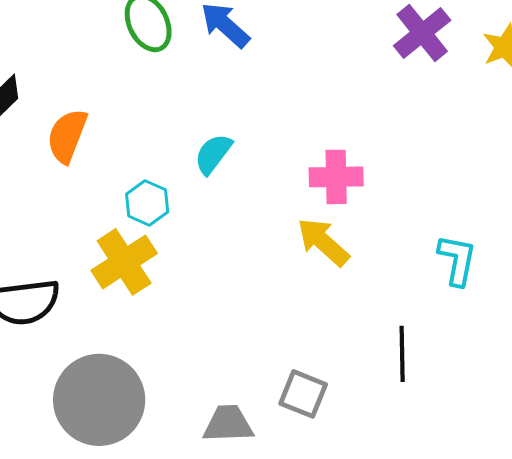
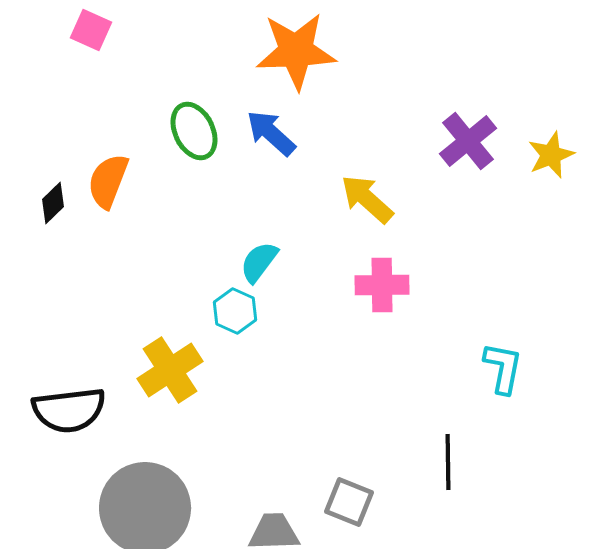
orange semicircle: (67, 136) -> (108, 181), moved
cyan hexagon: (147, 203) -> (235, 311), moved
yellow arrow: (323, 242) -> (367, 199), moved

